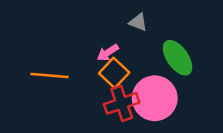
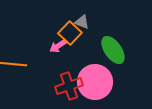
orange square: (114, 73) -> (70, 33), moved

